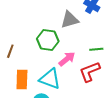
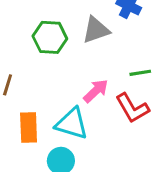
green hexagon: (48, 40) -> (50, 37), moved
red L-shape: (90, 72) -> (132, 108), turned -95

